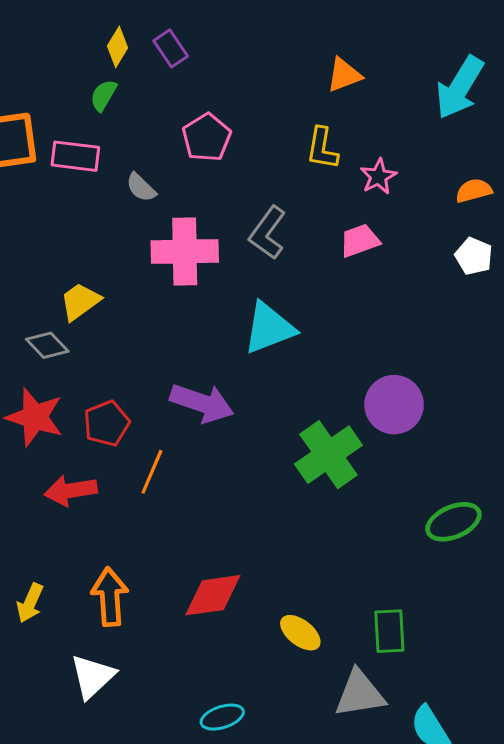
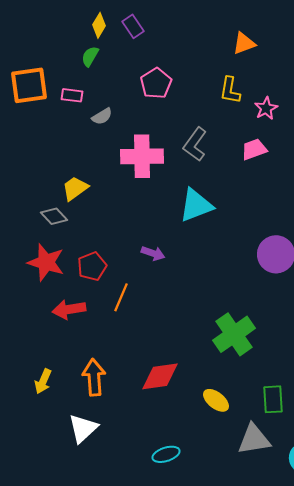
pink rectangle: (75, 156) -> (72, 95), size x0.7
gray semicircle: (141, 187) -> (102, 116), moved, turned -75
purple arrow: (202, 403) -> (153, 253), size x0.6
green cross: (328, 455) -> (234, 334), moved

